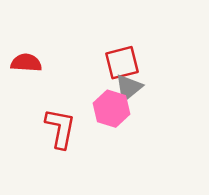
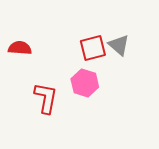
gray triangle: (129, 88) -> (119, 45), moved, turned -40

